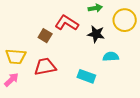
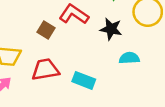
cyan rectangle: (86, 76) -> (84, 80), moved

